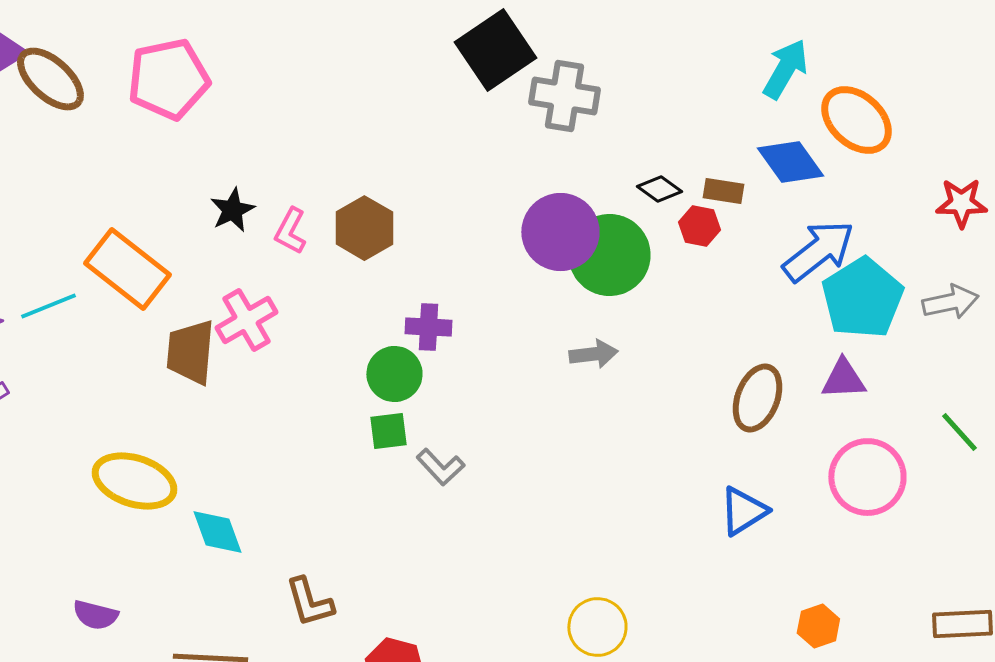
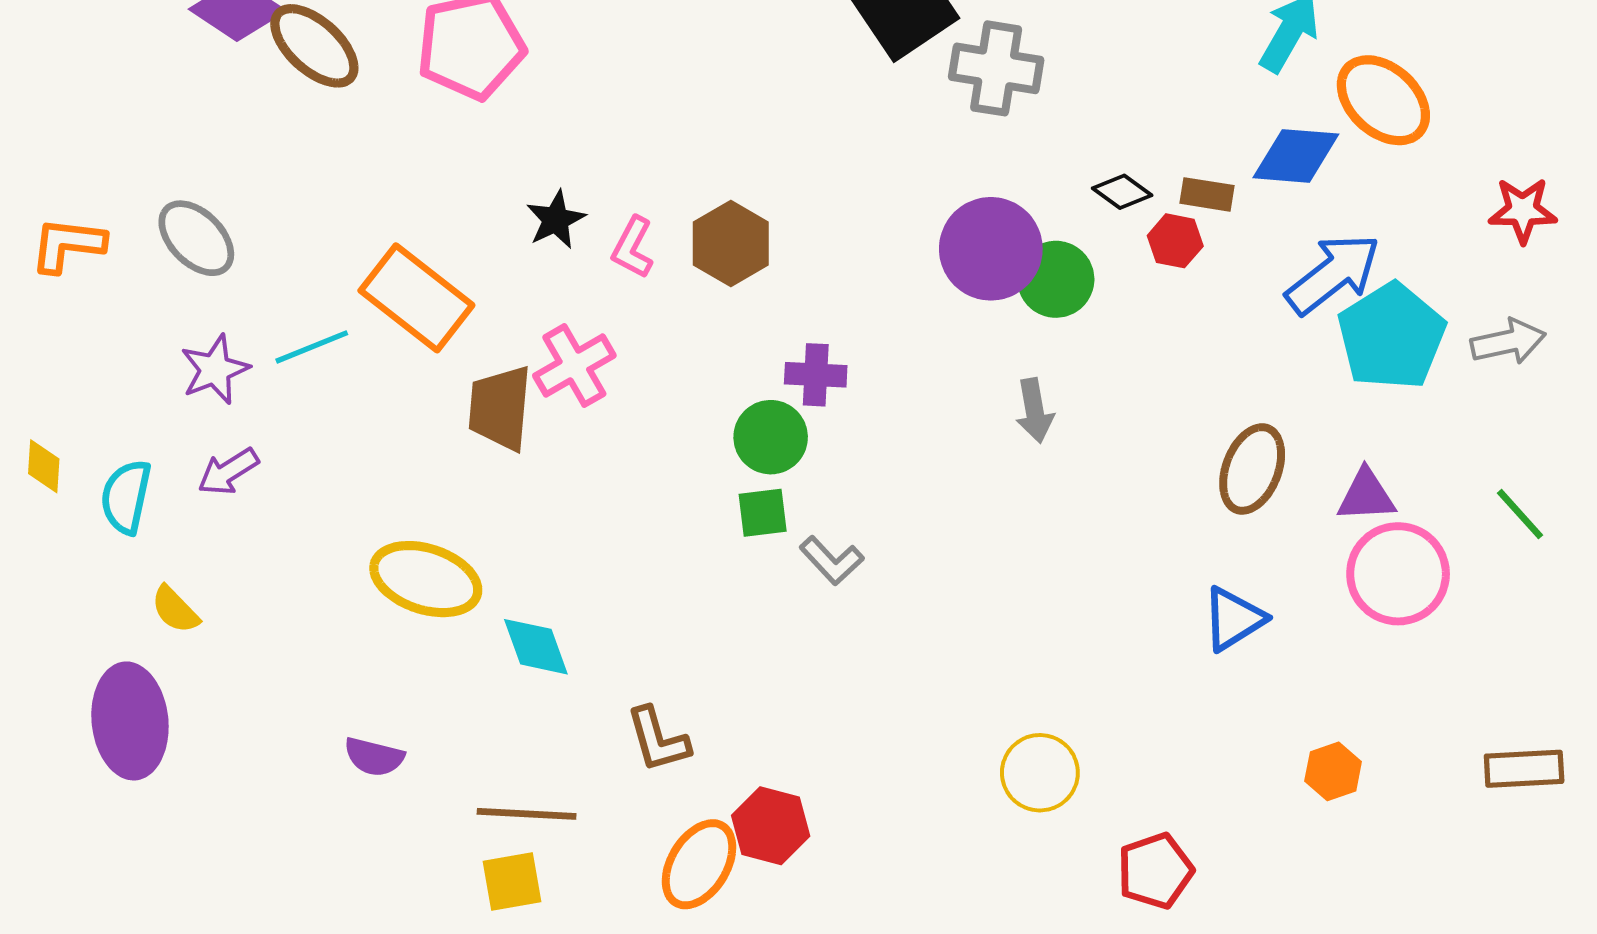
blue diamond: (790, 162) -> (1296, 156), turned -50
green circle: (609, 255) -> (1056, 279), size x0.7
gray arrow: (593, 354) -> (1035, 411), turned 87
purple triangle: (843, 379) -> (1366, 496), moved

